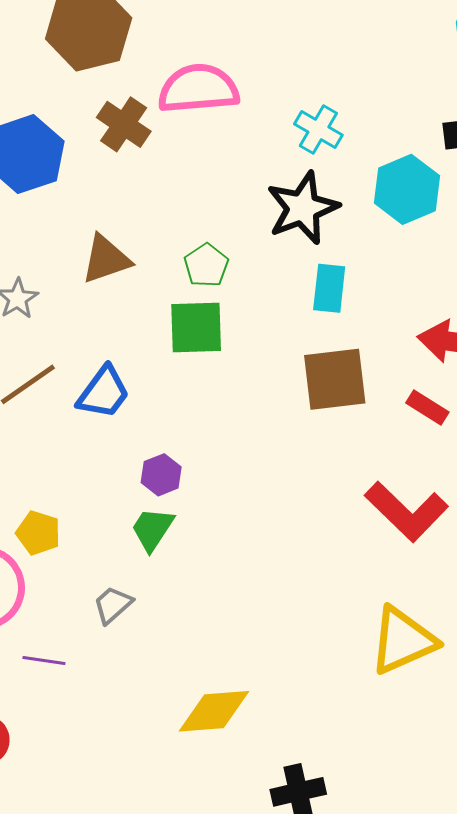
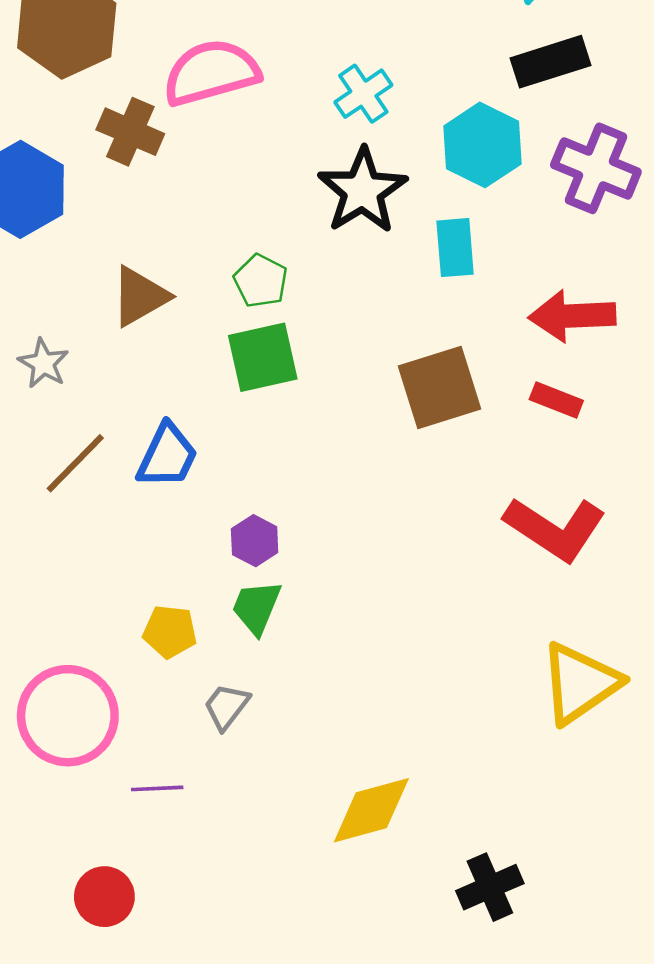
cyan cross: (318, 130) -> (363, 94), turned 36
cyan rectangle: (329, 288) -> (455, 248), moved
yellow pentagon: (38, 533) -> (170, 632), moved

